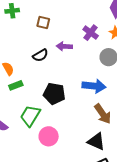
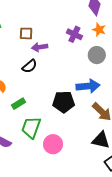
purple arrow: (64, 46) -> (40, 47), moved
green rectangle: (16, 85) -> (18, 104), moved
black pentagon: (54, 94) -> (64, 102), moved

